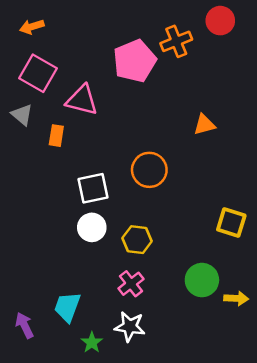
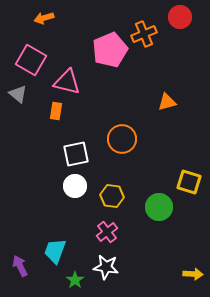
orange arrow: (32, 27) -> (44, 18), moved
orange rectangle: (56, 136) -> (56, 111), moved
green circle: (202, 280) -> (159, 207), moved
yellow arrow: (236, 298) -> (193, 274), moved

